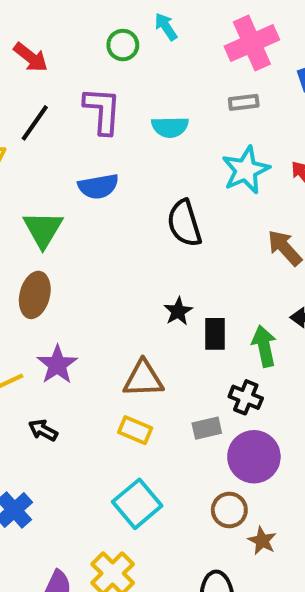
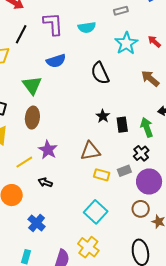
black cross: (246, 397) -> (141, 153), turned 35
yellow rectangle: (135, 430) -> (102, 175), moved

